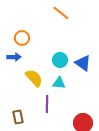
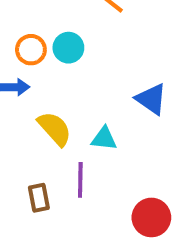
cyan circle: (60, 60) -> (68, 48), moved
brown rectangle: (18, 117) -> (39, 198), moved

